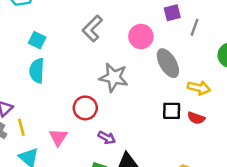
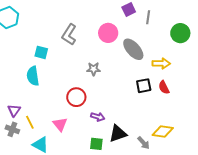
cyan square: (37, 40) -> (41, 52), moved
gray star: (114, 77) -> (94, 69), size x0.6
red semicircle: (196, 118) -> (164, 87), turned 56

